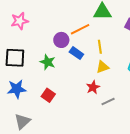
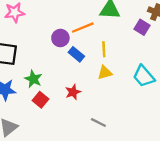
green star: (48, 62) -> (33, 79), moved
red star: (93, 87) -> (73, 92), moved
gray line: (108, 101) -> (98, 123), moved, turned 48

